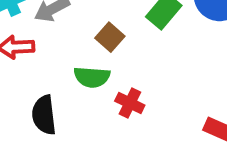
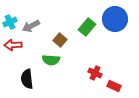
red cross: (130, 103) -> (95, 73), moved

